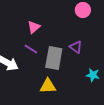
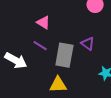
pink triangle: (34, 27) -> (43, 22), turned -48

